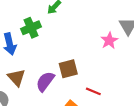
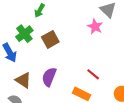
brown square: (68, 69) -> (50, 39), moved
red line: (93, 91) -> (93, 74), turned 32

